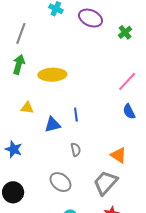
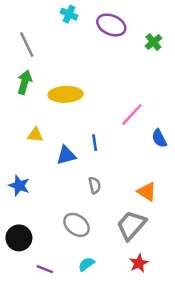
gray line: (21, 33) -> (27, 45), turned -45
pink line: (127, 81) -> (132, 114), moved

